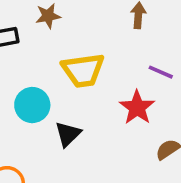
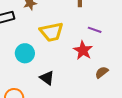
black triangle: (68, 134) -> (47, 78), moved, turned -35

